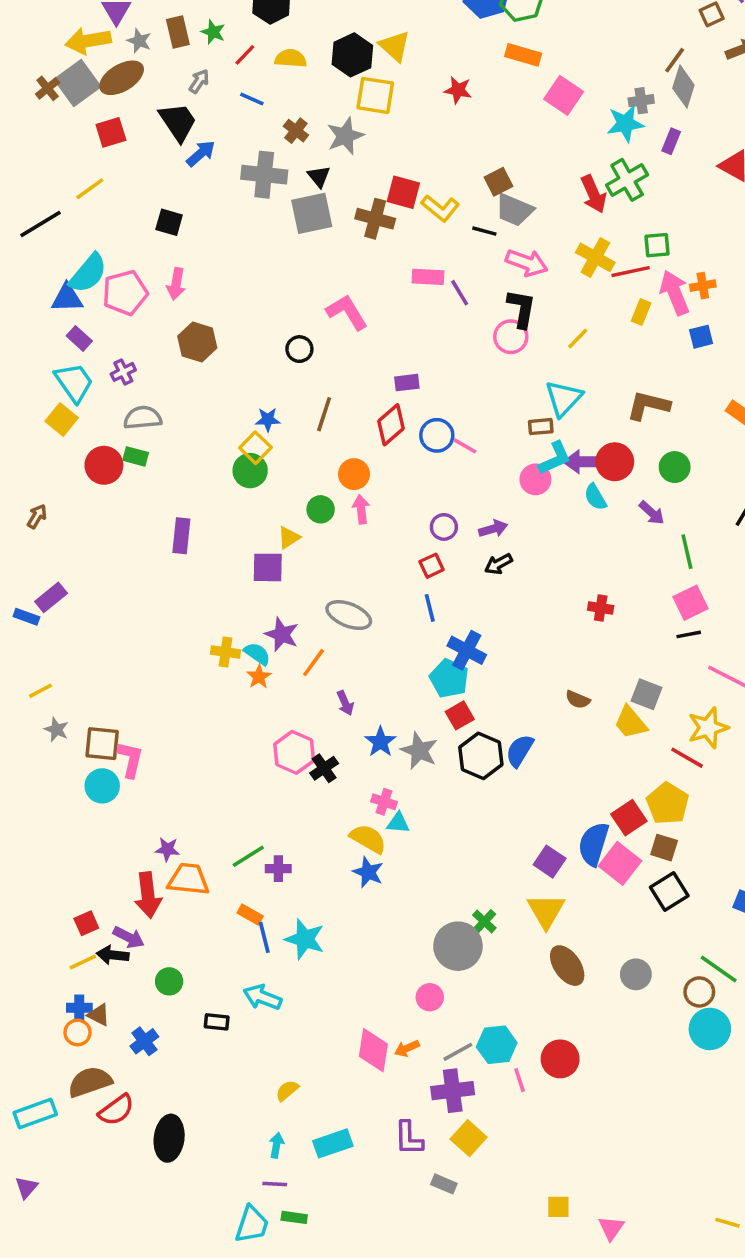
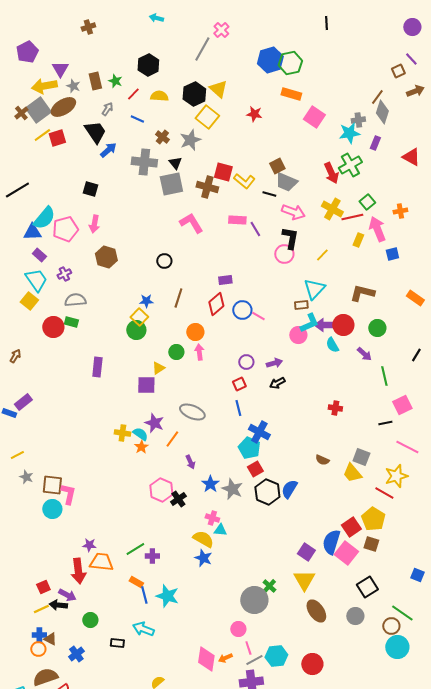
yellow square: (375, 95) -> (207, 117), turned 30
yellow line: (90, 189) -> (42, 135), moved
green square: (657, 245) -> (367, 202), turned -35
orange cross: (703, 286) -> (400, 211), moved
pink L-shape: (347, 312) -> (191, 223), moved
pink square: (690, 603) -> (402, 405), moved
black square: (669, 892) -> (367, 587), moved
pink line: (520, 1080) -> (248, 648), moved

